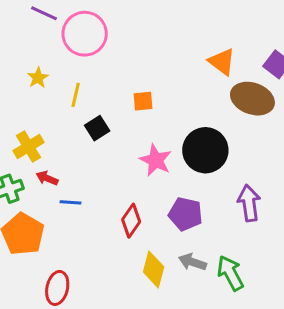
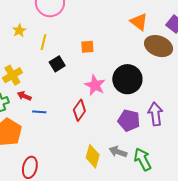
purple pentagon: (185, 214) -> (129, 120), moved
red diamond: (131, 221) -> (79, 110), moved

